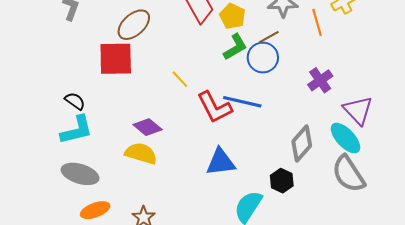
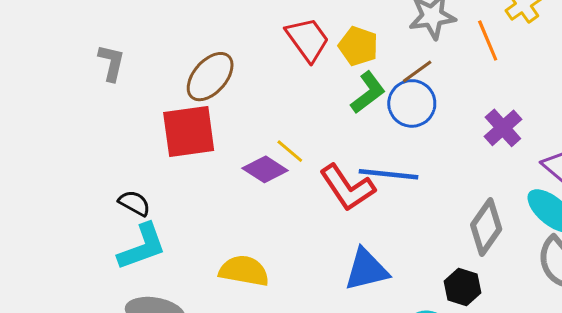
purple diamond: (148, 127) -> (265, 169), moved

